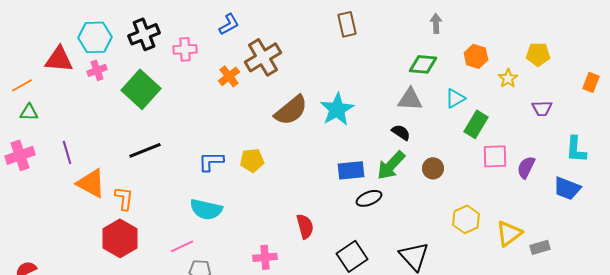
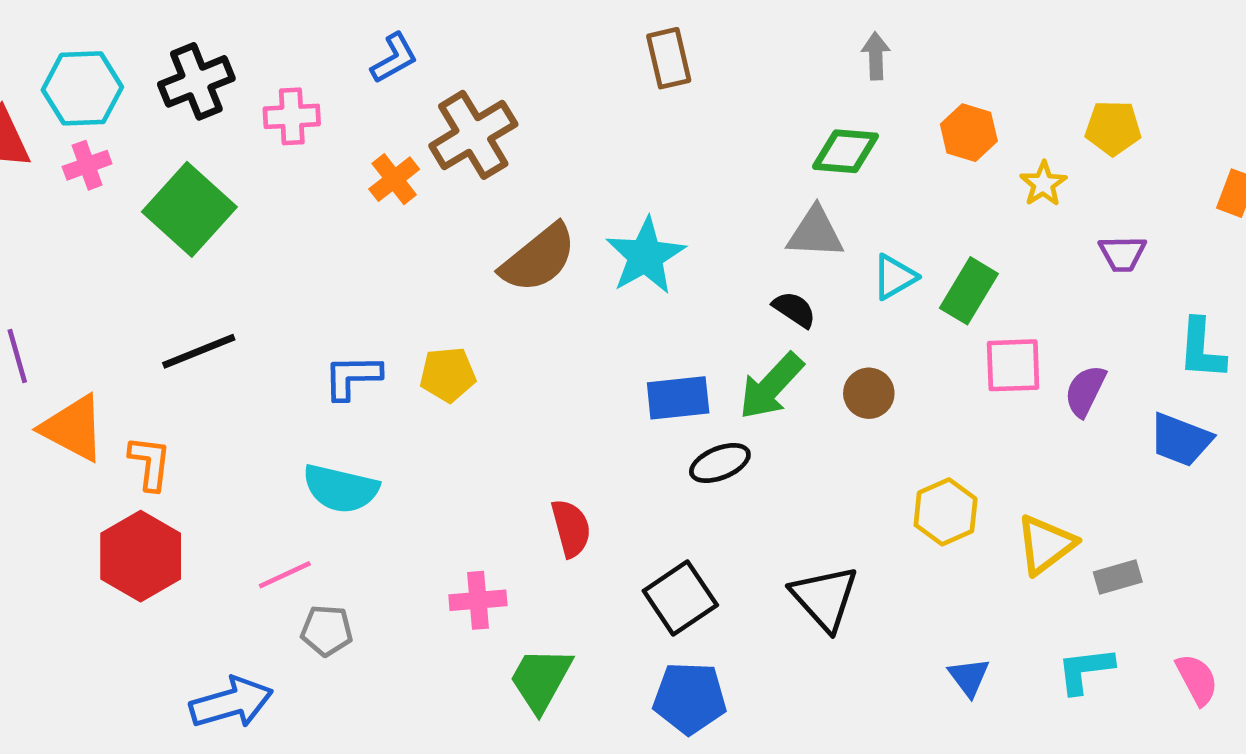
cyan triangle: (455, 98) -> (894, 277), moved

